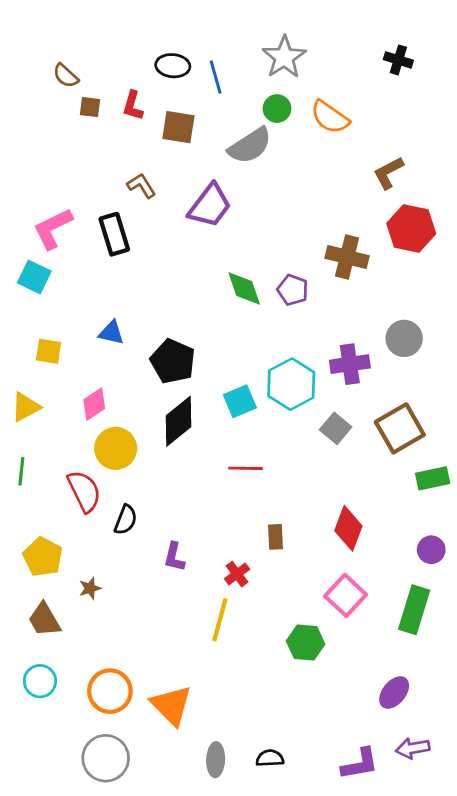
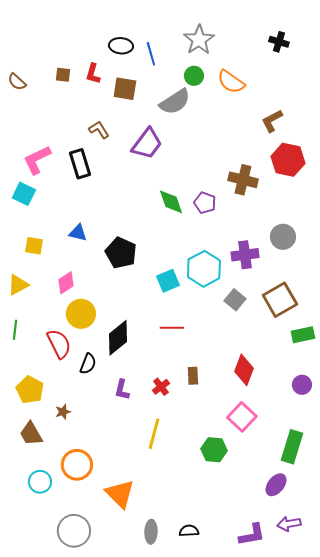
brown semicircle: (66, 76) -> (17, 82), moved
black diamond: (178, 421) -> (118, 338), moved
red cross: (237, 574) -> (161, 387), moved
green rectangle: (414, 610) -> (292, 447), moved
cyan circle: (40, 681) -> (40, 482), moved
orange circle: (110, 691) -> (77, 465), moved

